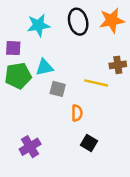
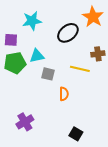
orange star: (112, 20) -> (93, 17), turned -30
black ellipse: (78, 22) -> (68, 33), moved, turned 65
black square: (89, 143) -> (76, 134), moved

